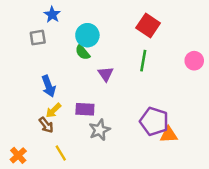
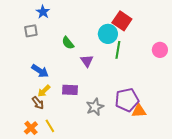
cyan circle: (87, 35) -> (108, 34), moved
blue arrow: (49, 86) -> (40, 71), turned -36
purple pentagon: (154, 121) -> (127, 100), turned -30
gray star: (100, 130) -> (95, 107), moved
orange cross: (18, 155) -> (31, 128), moved

